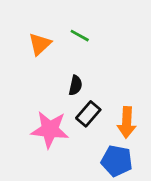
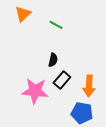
orange triangle: (40, 44) -> (23, 14), moved

